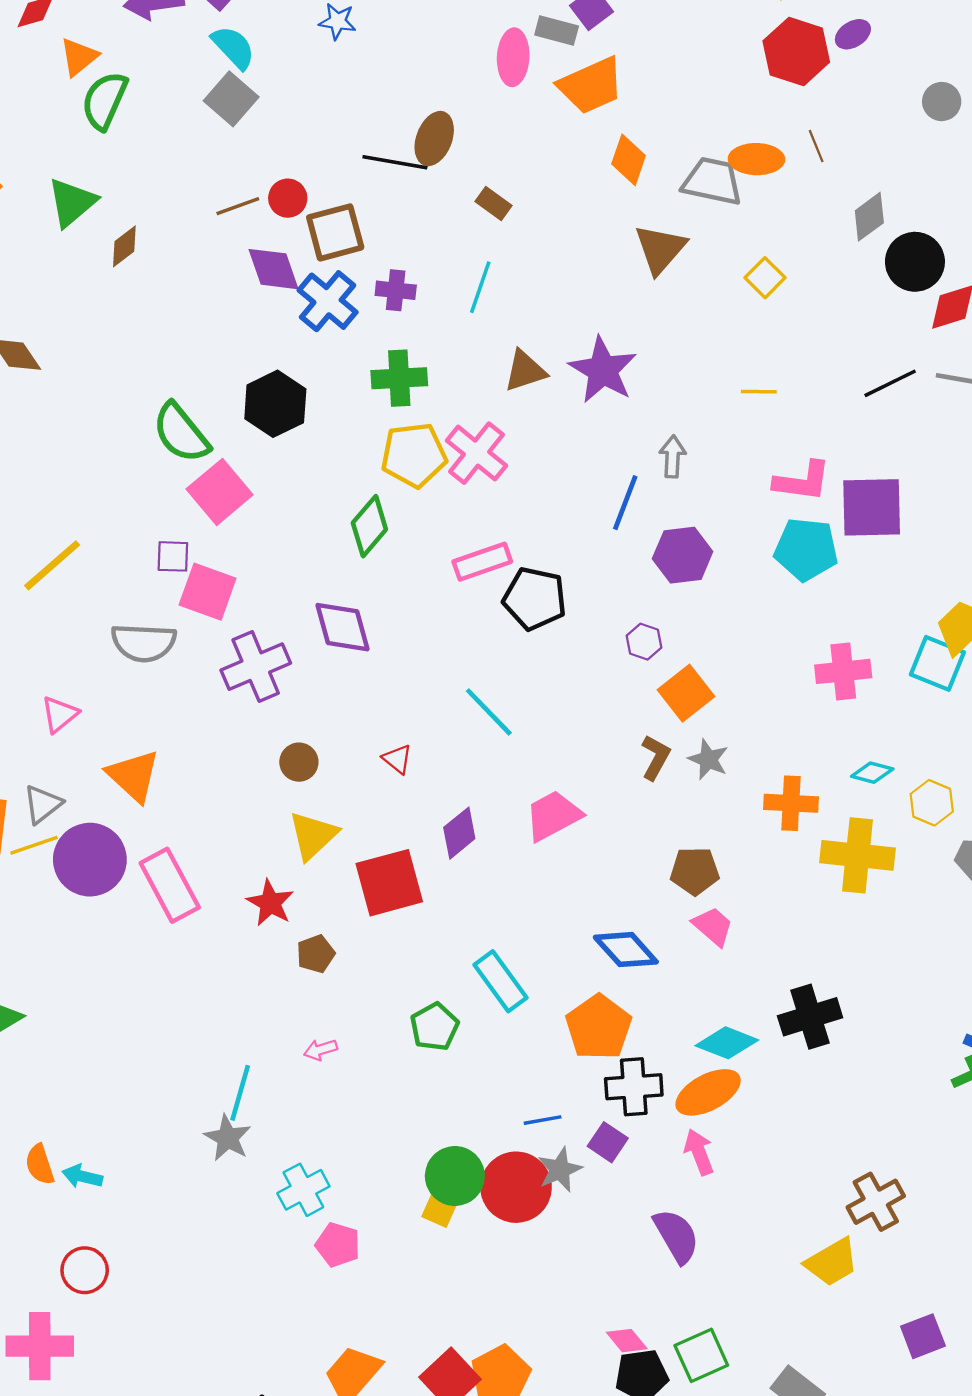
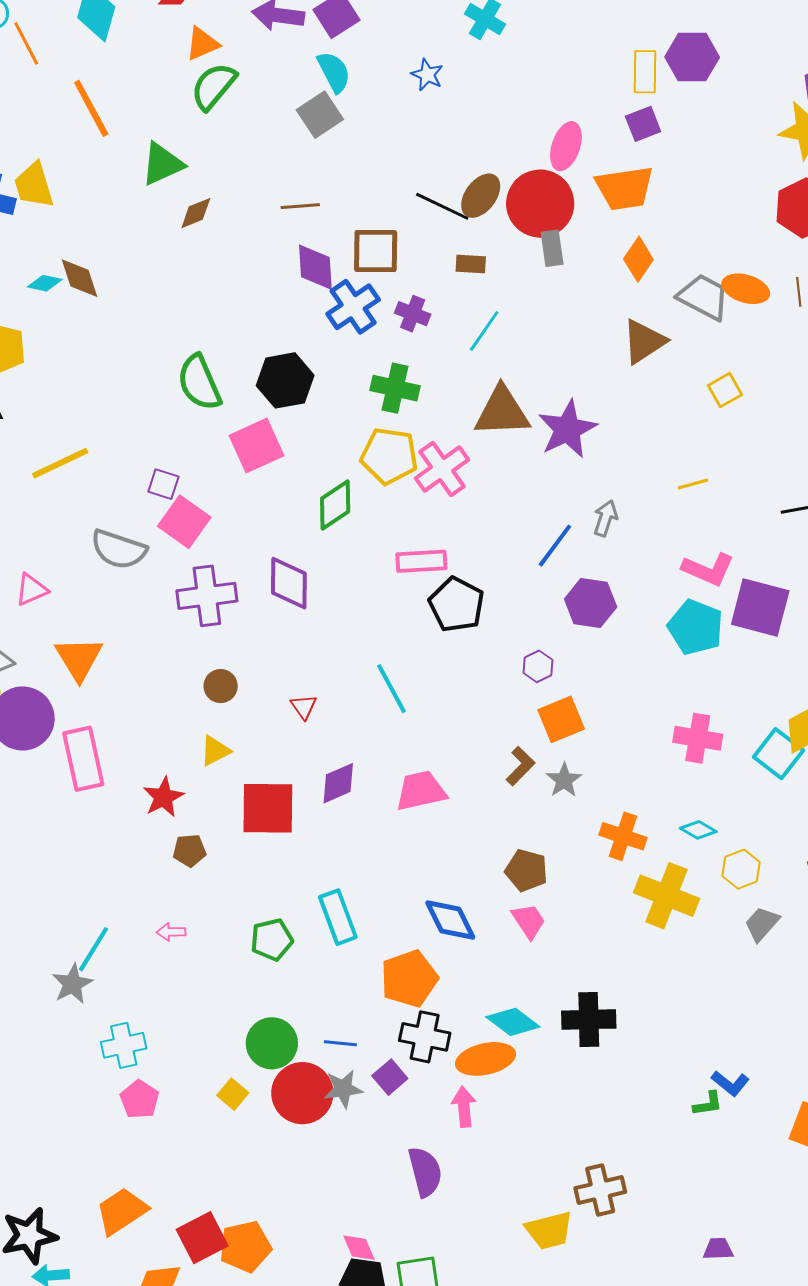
gray rectangle: (557, 30) -> (552, 248), moved, turned 51
red circle: (288, 198) -> (540, 204), moved, size x2.0
brown rectangle: (494, 204) -> (471, 264), moved, turned -48
brown triangle: (525, 371) -> (502, 412), size x1.5
yellow line: (759, 392) -> (693, 484), turned -32
pink square: (220, 492) -> (256, 446), moved
yellow triangle: (313, 836) -> (215, 751), size x0.7
green circle: (455, 1176) -> (272, 1043), moved

